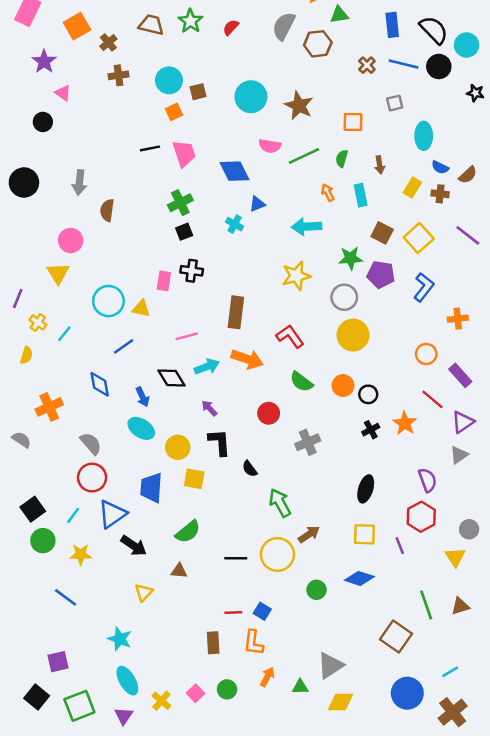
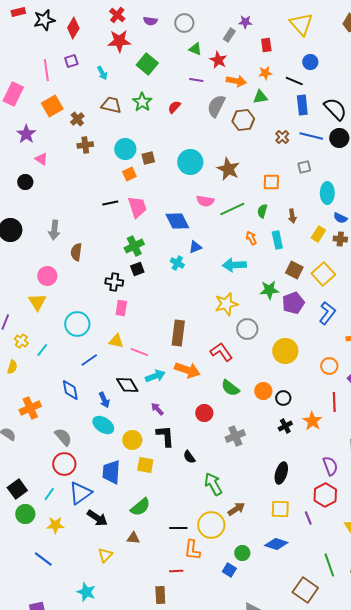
black cross: (192, 271) -> (114, 282), moved
purple pentagon: (381, 275) -> (293, 303), turned -30
gray circle: (344, 297) -> (247, 329), moved
yellow triangle: (141, 309) -> (116, 341), moved
yellow circle: (353, 335) -> (285, 351), moved
pink line: (187, 336) -> (139, 352), turned 36
red line: (433, 399) -> (334, 402), turned 48
blue square: (262, 611) -> (229, 570), moved
orange L-shape: (253, 643) -> (192, 550), moved

